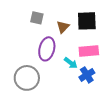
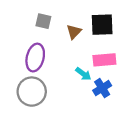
purple ellipse: (47, 49) -> (35, 58), moved

